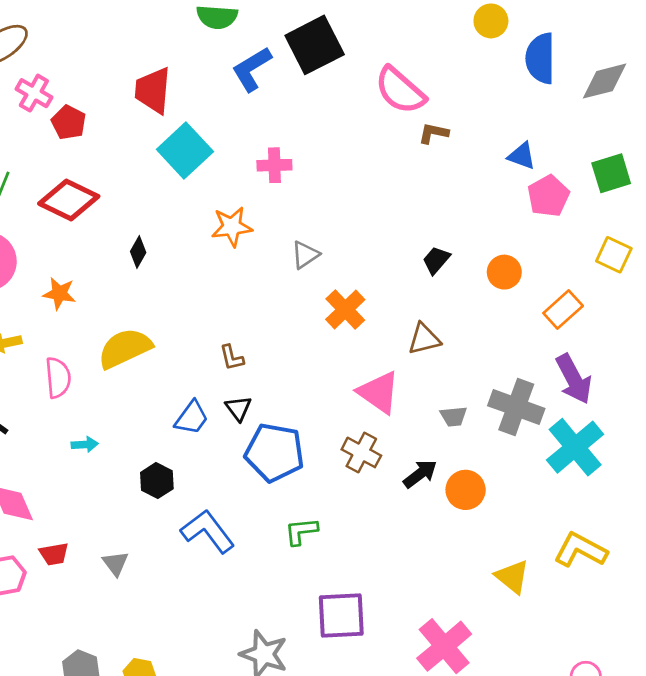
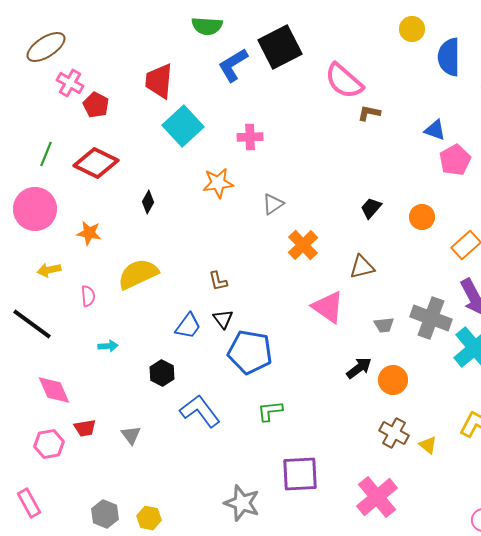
pink semicircle: (58, 378) -> (88, 296), size x0.7
brown cross: (361, 452) -> (394, 433), moved
yellow triangle: (512, 577) -> (428, 445), size x0.7

